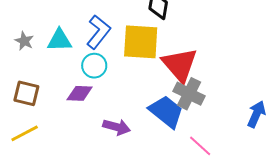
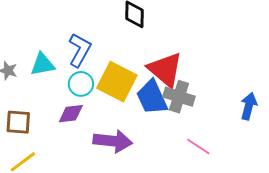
yellow square: (141, 42) -> (117, 82), moved, turned 33
blue trapezoid: (166, 112) -> (152, 97), moved, turned -144
purple arrow: (117, 127) -> (113, 141), size x1.4

